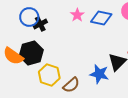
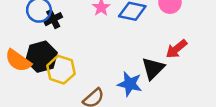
yellow hexagon: (49, 75) -> (61, 70), moved

